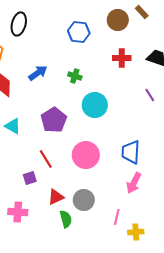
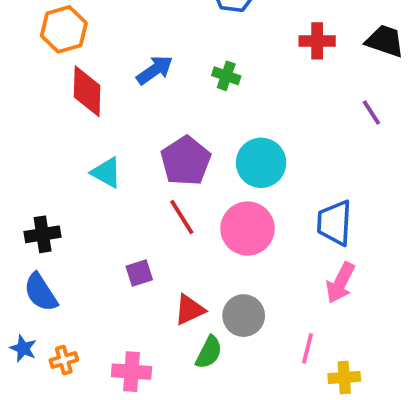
cyan circle: (95, 105) -> (261, 163), moved
red line: (46, 159) -> (182, 217), moved
pink cross: (18, 212) -> (131, 372), moved
green semicircle: (66, 219) -> (209, 352), turned 42

